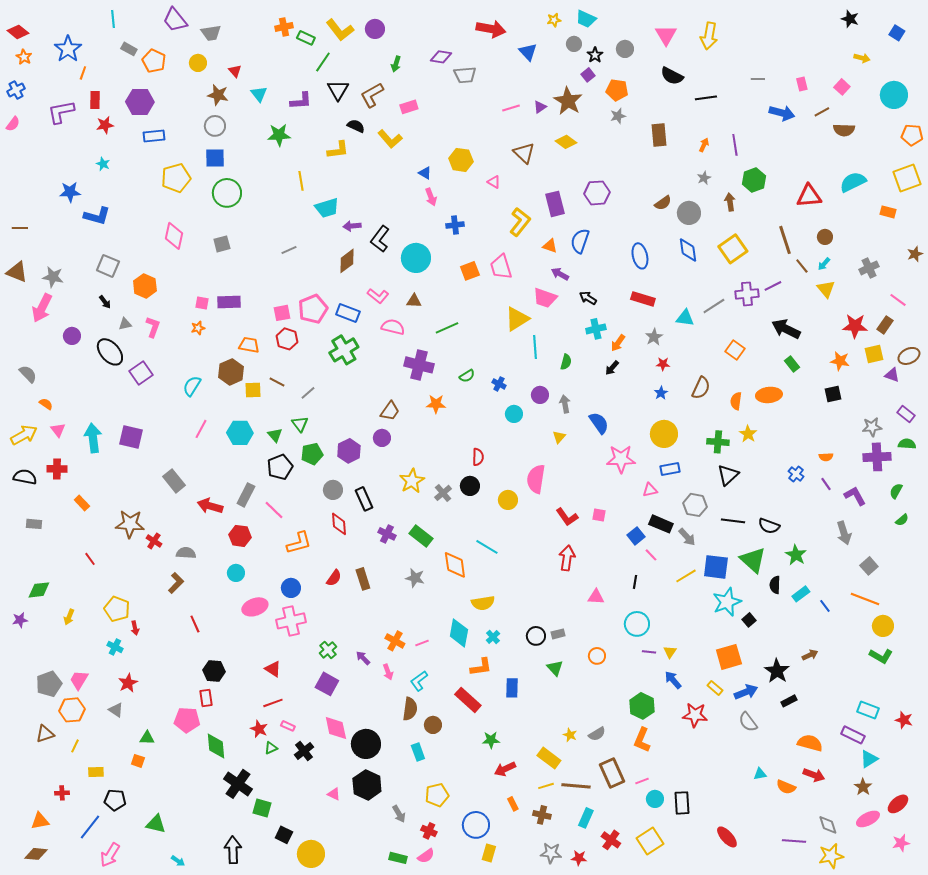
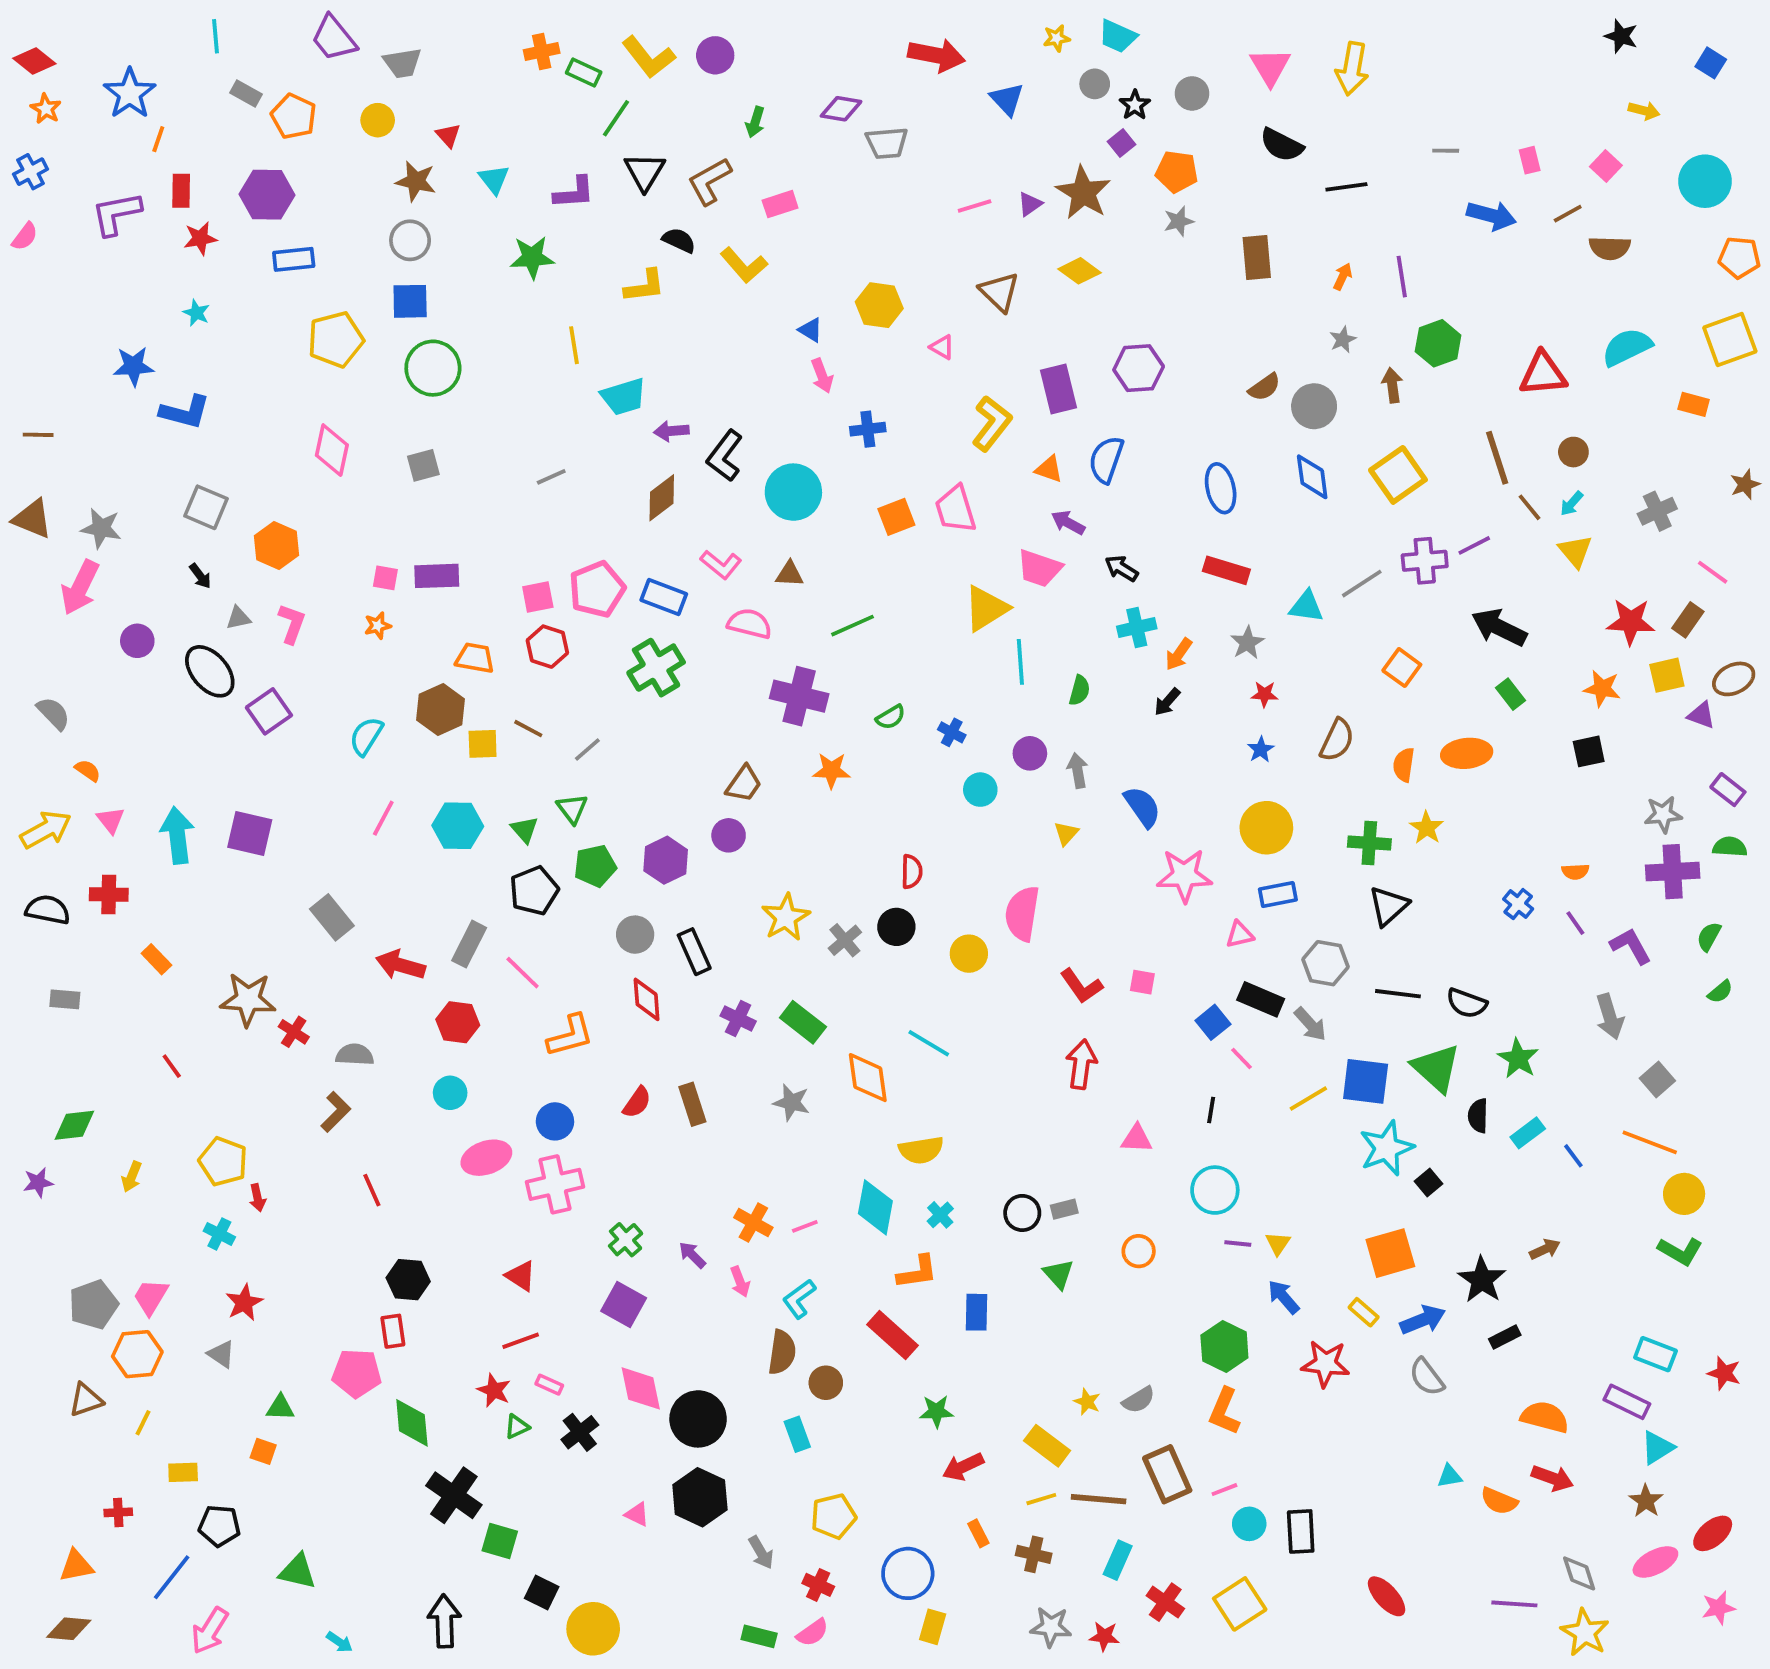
yellow star: (831, 856) -> (1585, 1633), turned -30

